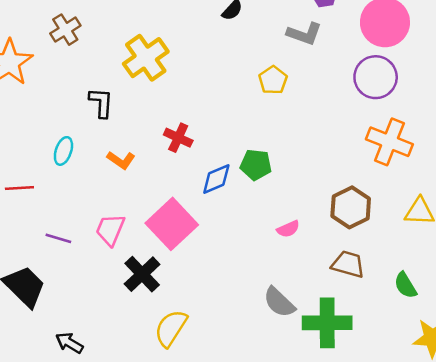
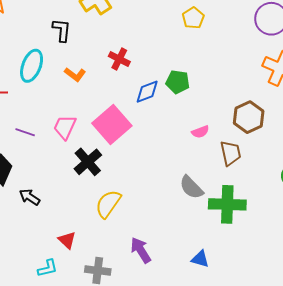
cyan ellipse: (63, 151) -> (32, 66), size x1.5
brown trapezoid: (348, 264) -> (231, 153), moved, turned 60
black arrow: (69, 343) -> (30, 197), moved

